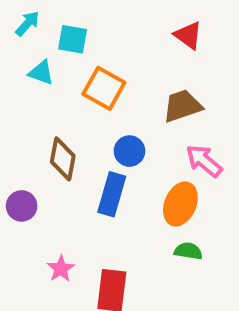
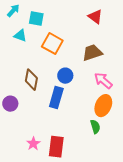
orange ellipse: (180, 204) -> (103, 106), moved
green semicircle: (188, 251) -> (95, 127), turned 64
pink star: (61, 269) -> (33, 144), moved

